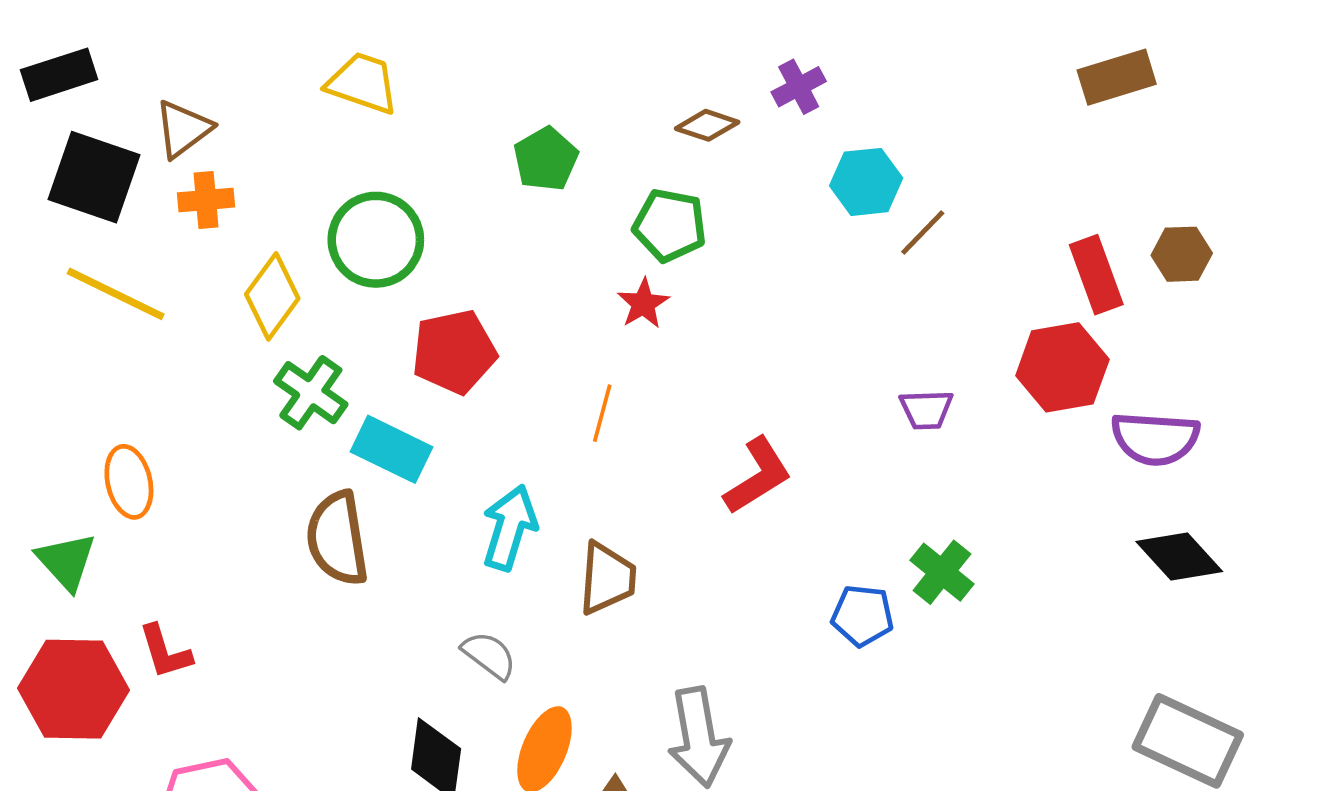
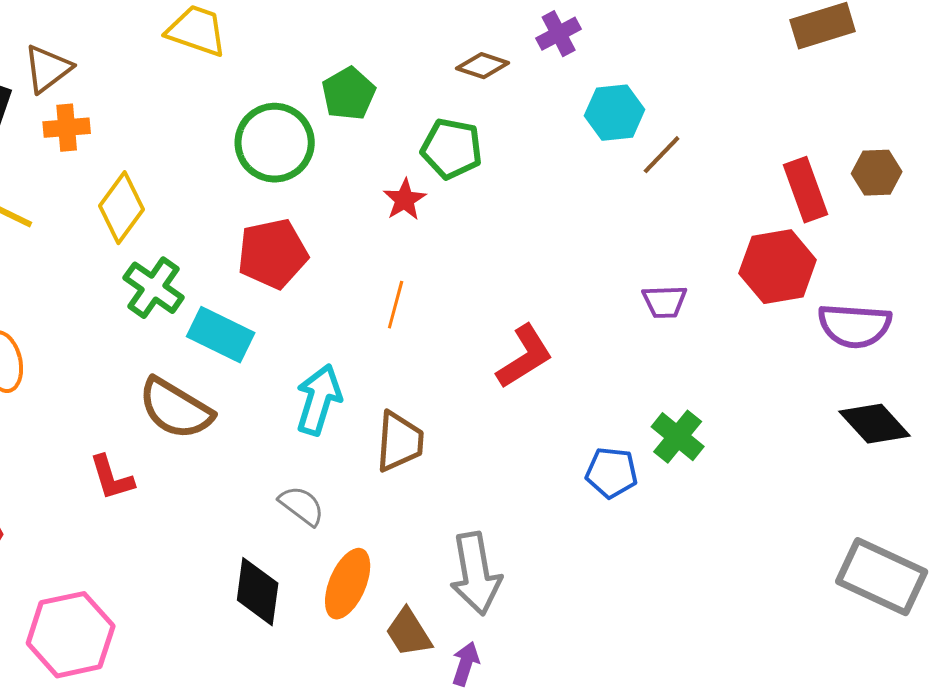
green circle: (376, 240) -> (275, 143), moved
red star: (643, 304) -> (405, 200), moved
brown semicircle: (337, 538) -> (176, 409), turned -50
red L-shape: (165, 652) -> (112, 478), moved

